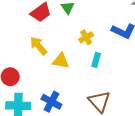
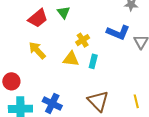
yellow triangle: (61, 61) -> (71, 59), moved

